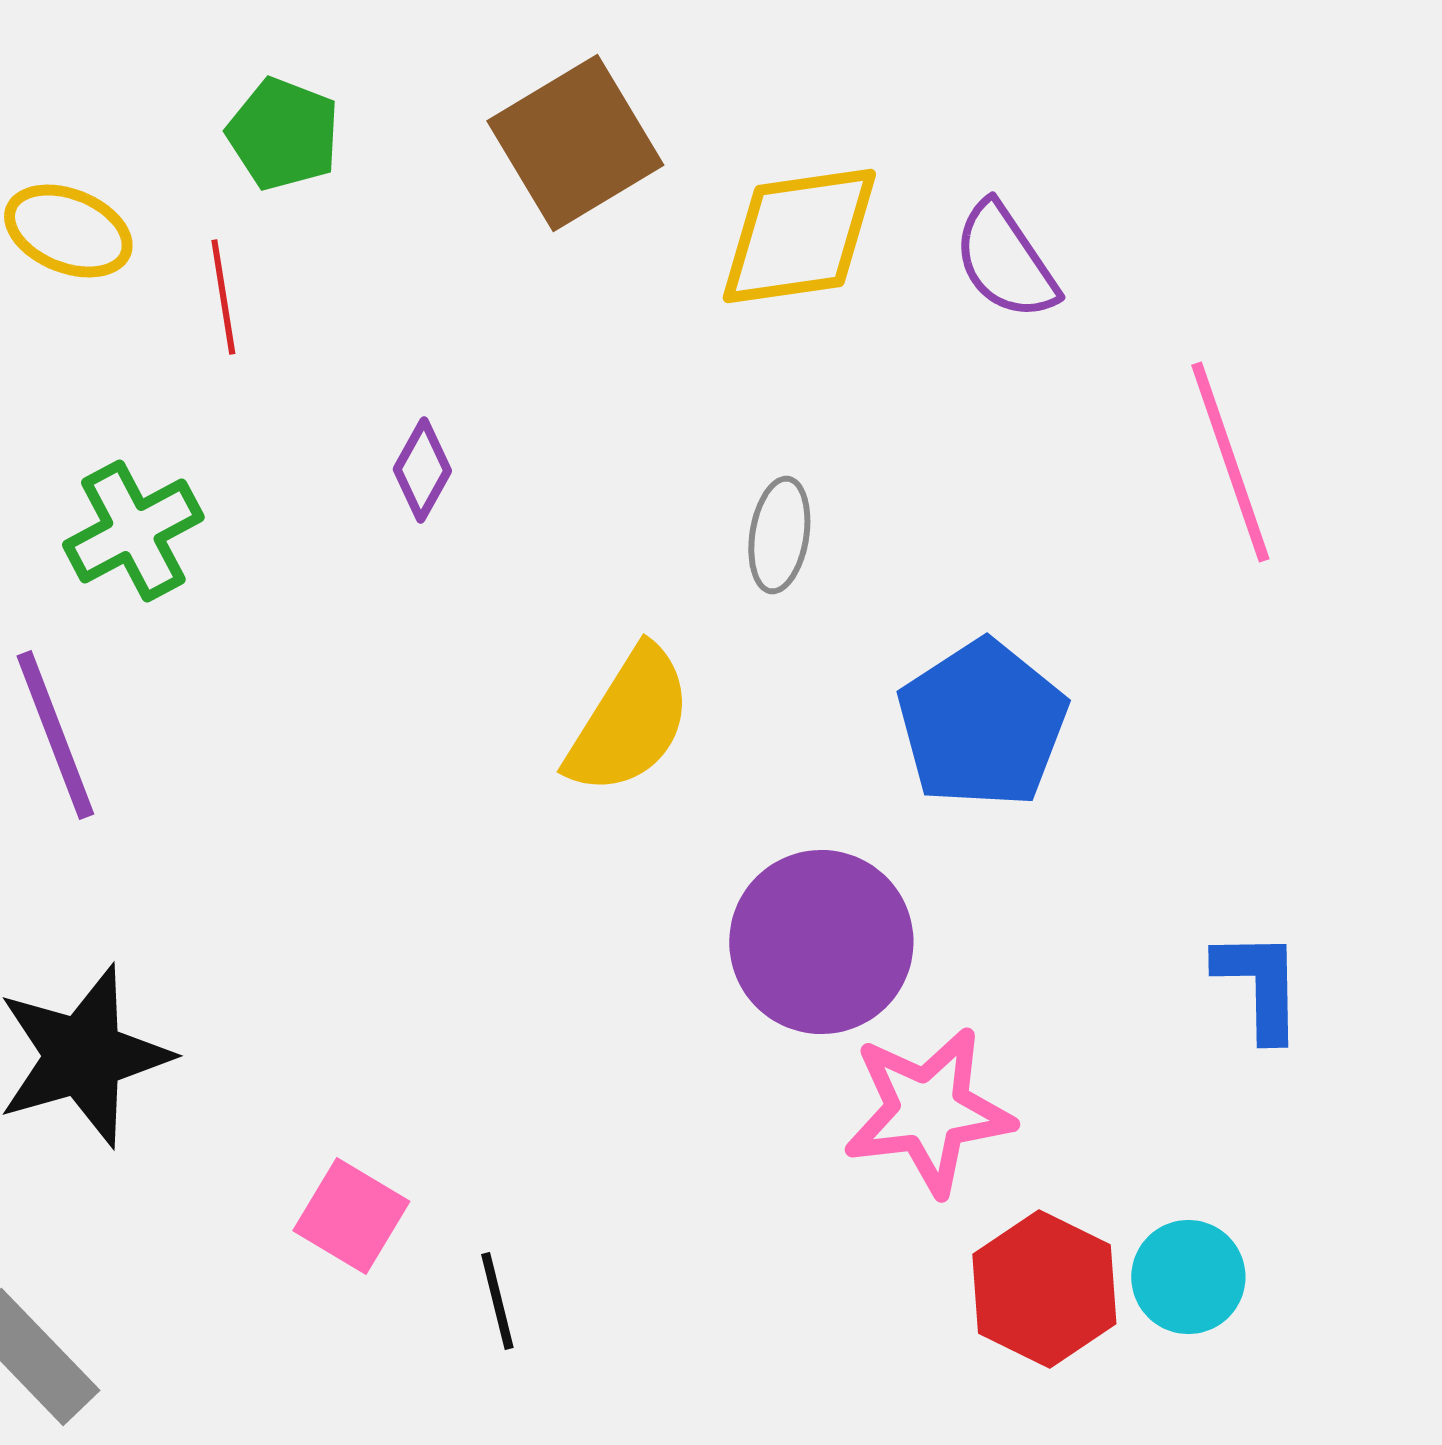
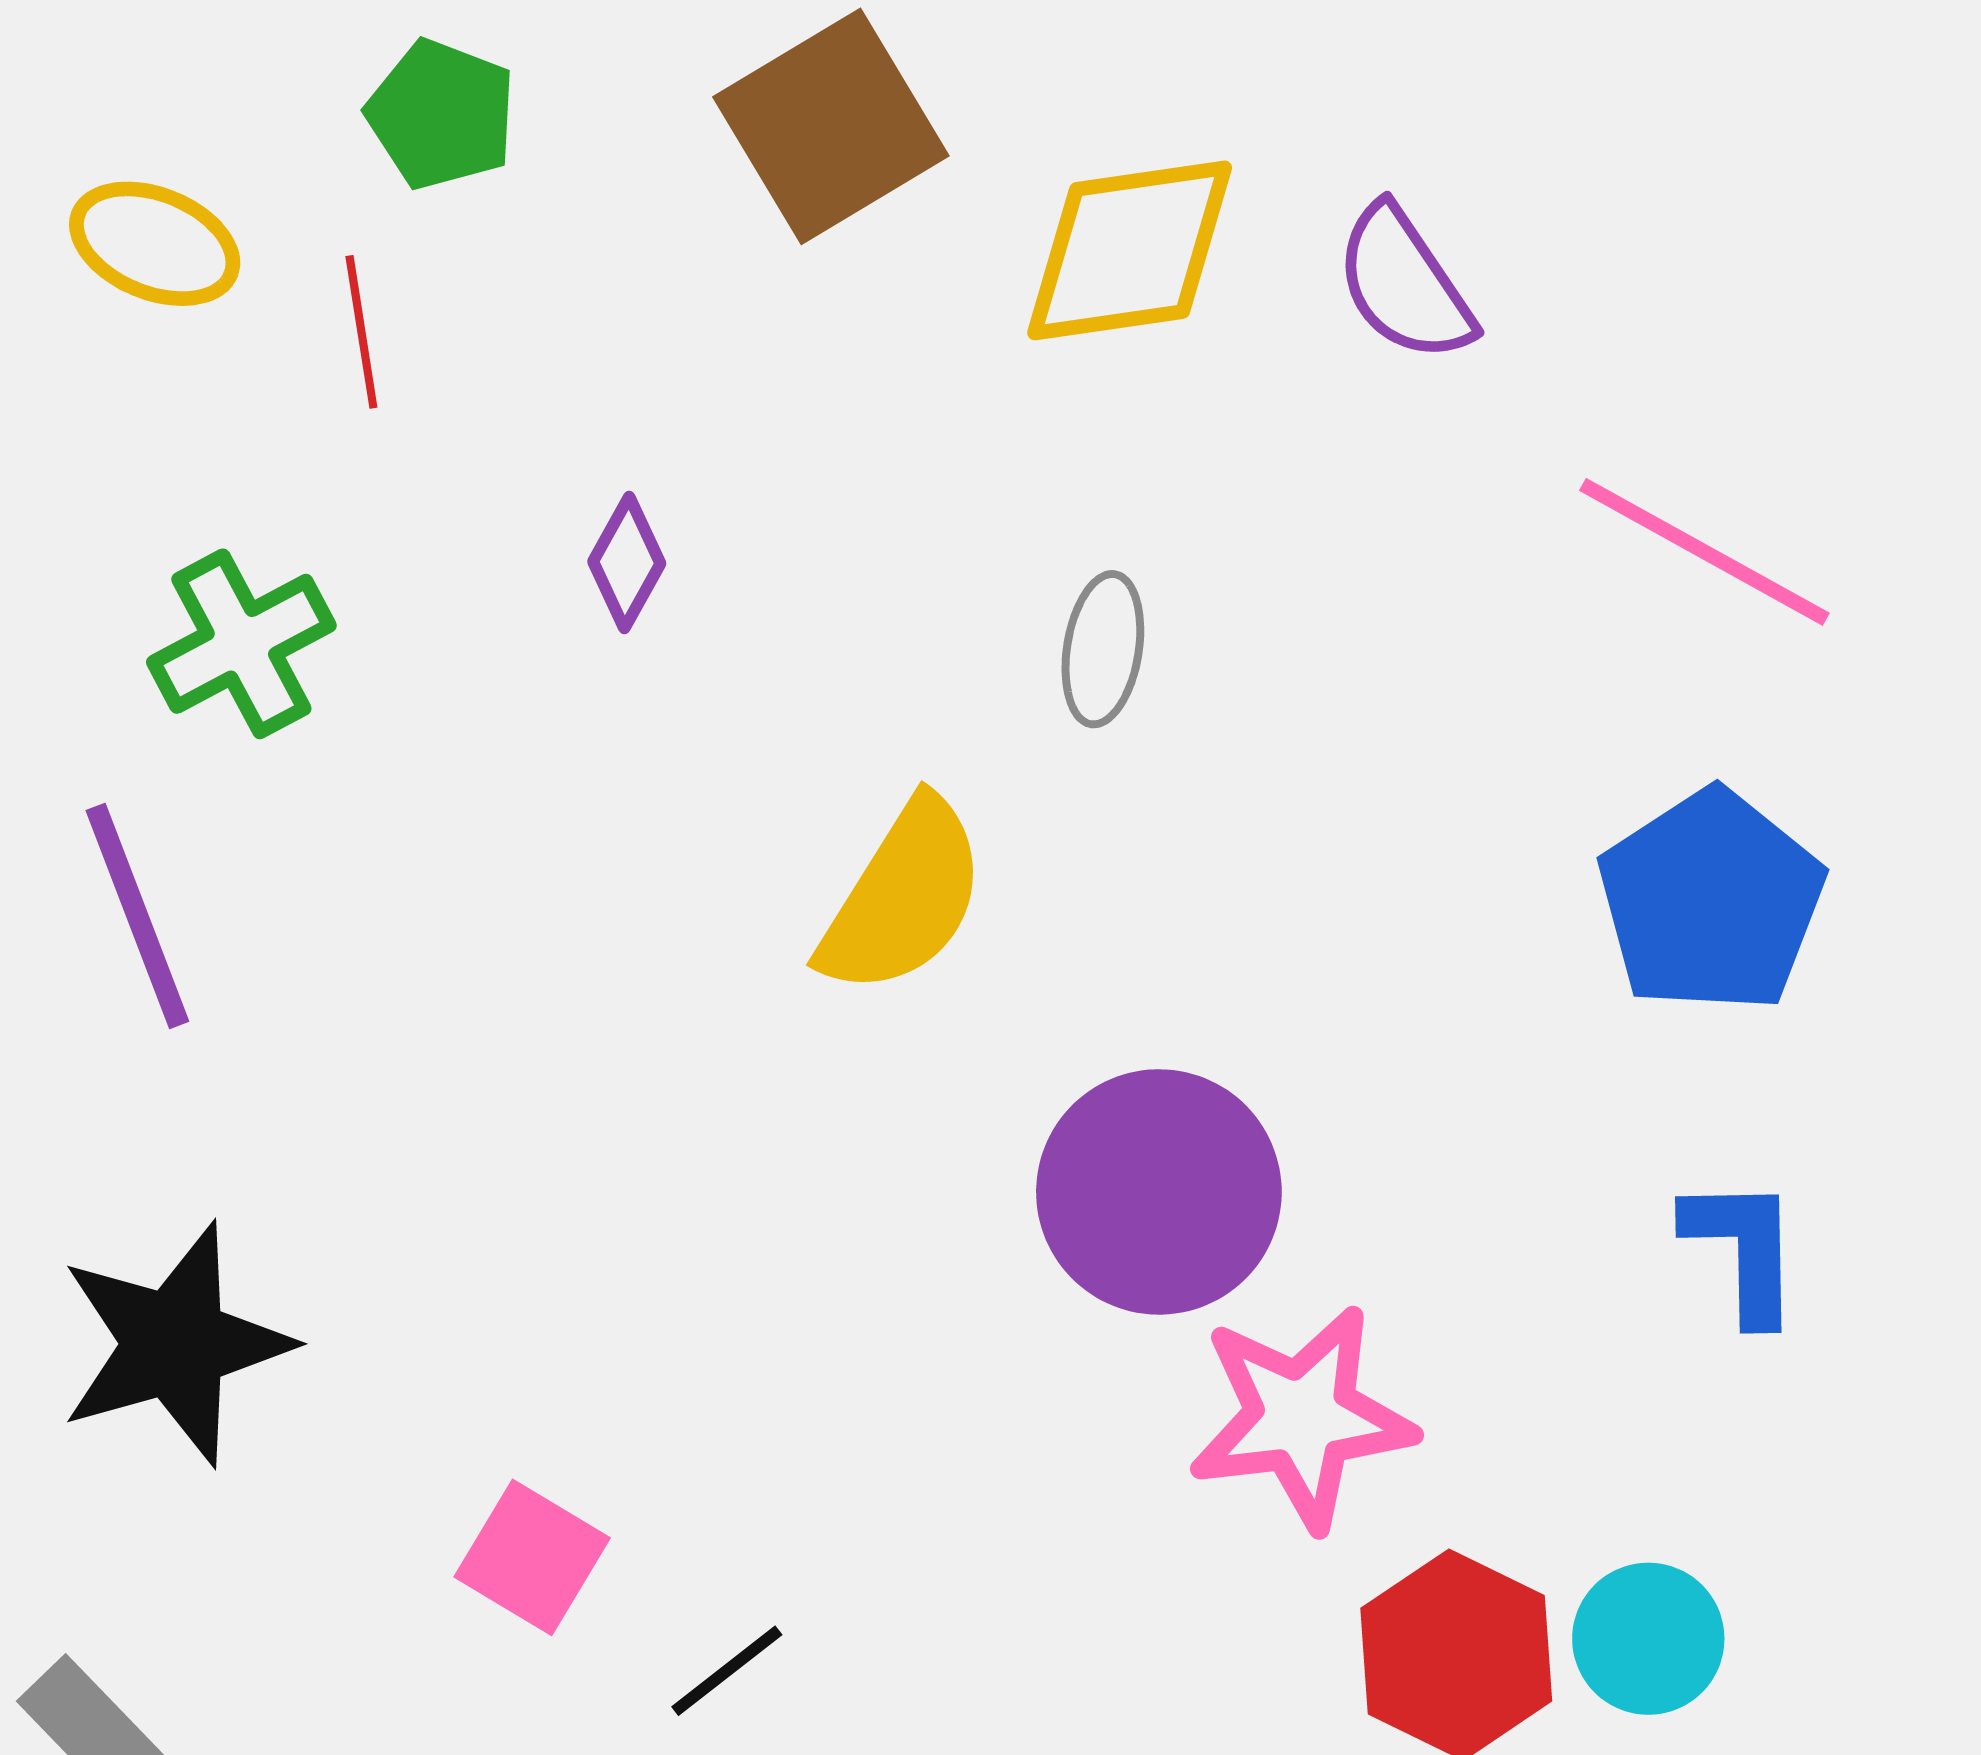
pink line: (1230, 462) -> (1704, 552), turned -42
blue pentagon: (982, 724) -> (1711, 901), moved
black line: (497, 1301) -> (727, 1671), turned 66

